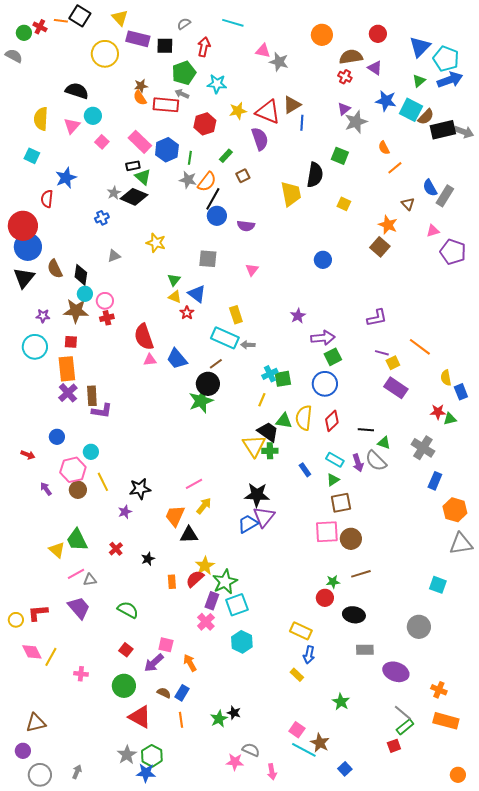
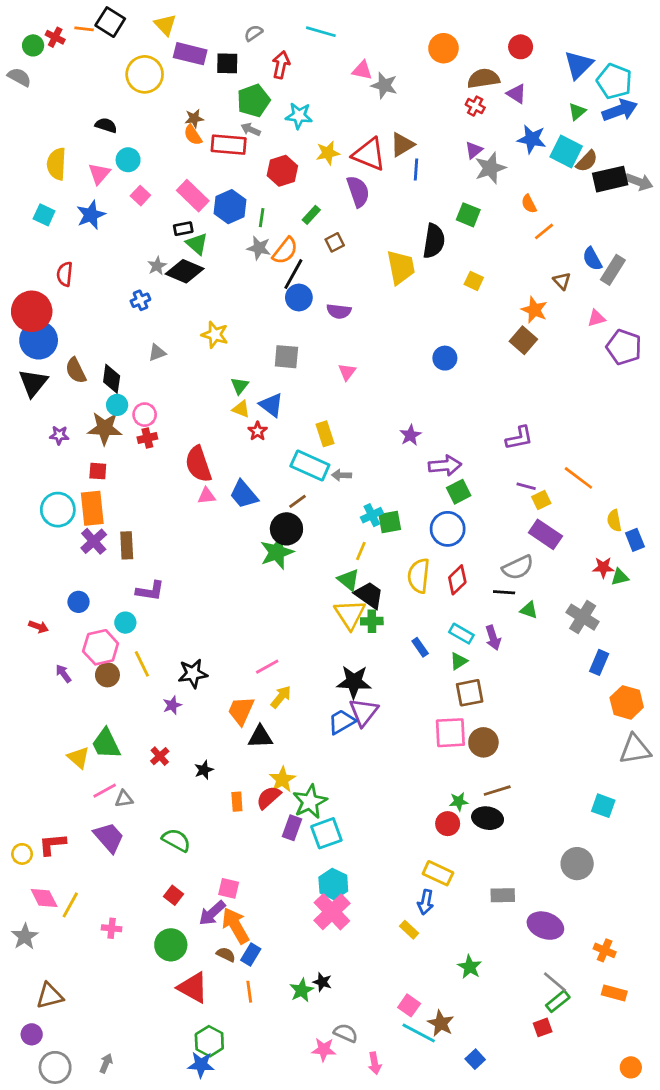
black semicircle: (77, 91) -> (106, 125), size x0.7
blue star: (66, 178) -> (91, 215), moved
cyan circle: (35, 347) -> (58, 510), moved
purple L-shape: (102, 411) -> (150, 591), moved
green triangle: (284, 421) -> (348, 580), moved, turned 30
gray semicircle: (376, 461) -> (518, 567), moved, turned -70
black ellipse: (354, 615) -> (488, 818), moved
pink cross: (206, 622) -> (332, 912), moved, size x1.5
yellow rectangle: (301, 631) -> (438, 873), moved
orange arrow: (190, 663) -> (236, 926), moved, size x1.5
orange rectangle: (446, 721) -> (614, 993), size x0.7
gray star: (127, 755) -> (25, 937), moved

